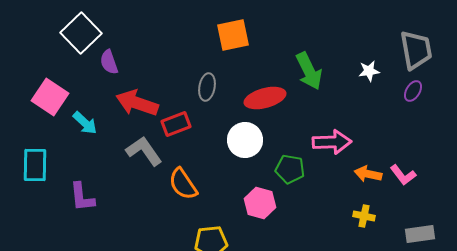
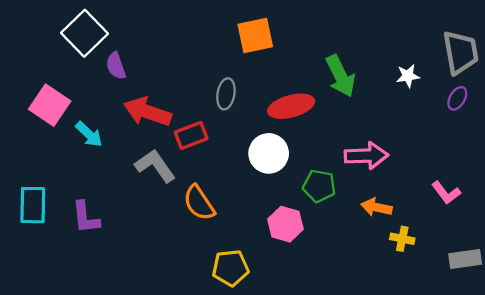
cyan rectangle: (35, 165) -> (33, 205), moved
orange arrow: (368, 174) -> (376, 207), moved

